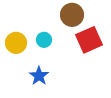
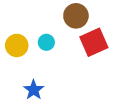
blue star: (39, 76) -> (34, 90), moved

